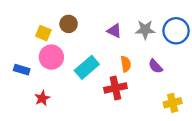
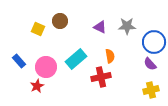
blue circle: (176, 31) -> (154, 42), moved
pink circle: (51, 57) -> (46, 67), moved
purple semicircle: (155, 66) -> (150, 64), moved
blue rectangle: (22, 70) -> (19, 61), turned 32

